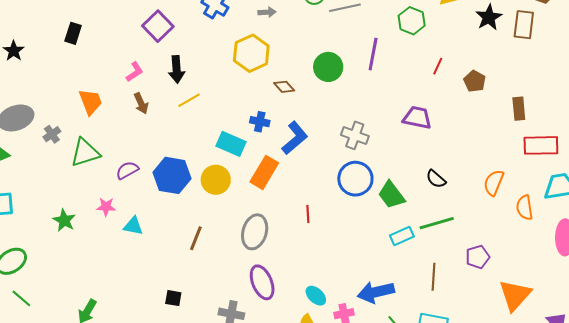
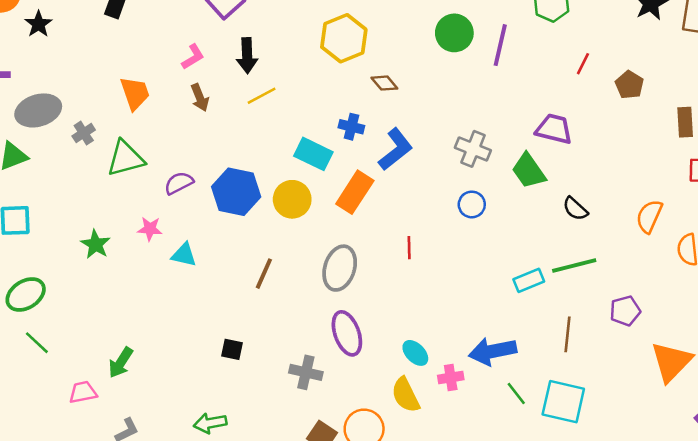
green circle: (328, 67) -> (454, 33), moved
blue circle: (355, 179) -> (472, 204), size x0.6
green trapezoid: (391, 195) -> (529, 171), moved

